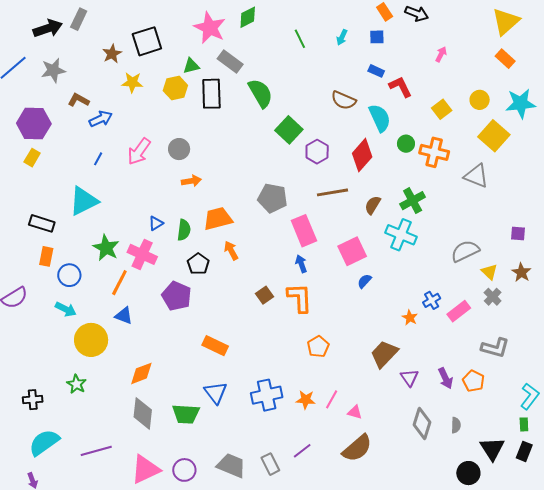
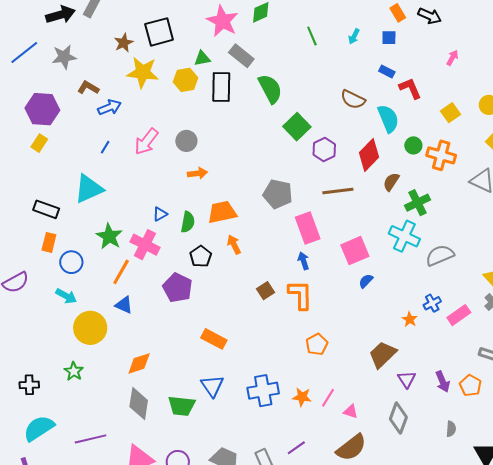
yellow star: (132, 83) -> (143, 72), size x1.5
brown semicircle: (373, 205) -> (391, 182), moved
gray semicircle: (465, 251) -> (440, 255), moved
gray diamond: (422, 423) -> (398, 418), moved

